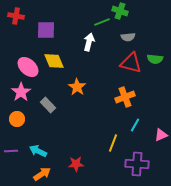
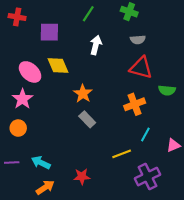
green line: (102, 22) -> (88, 14), moved, turned -35
green semicircle: (155, 59) -> (167, 90), moved
gray rectangle: (48, 105) -> (87, 119), moved
yellow line: (113, 143) -> (122, 154), turned 48
purple cross: (137, 164) -> (148, 177), turned -30

